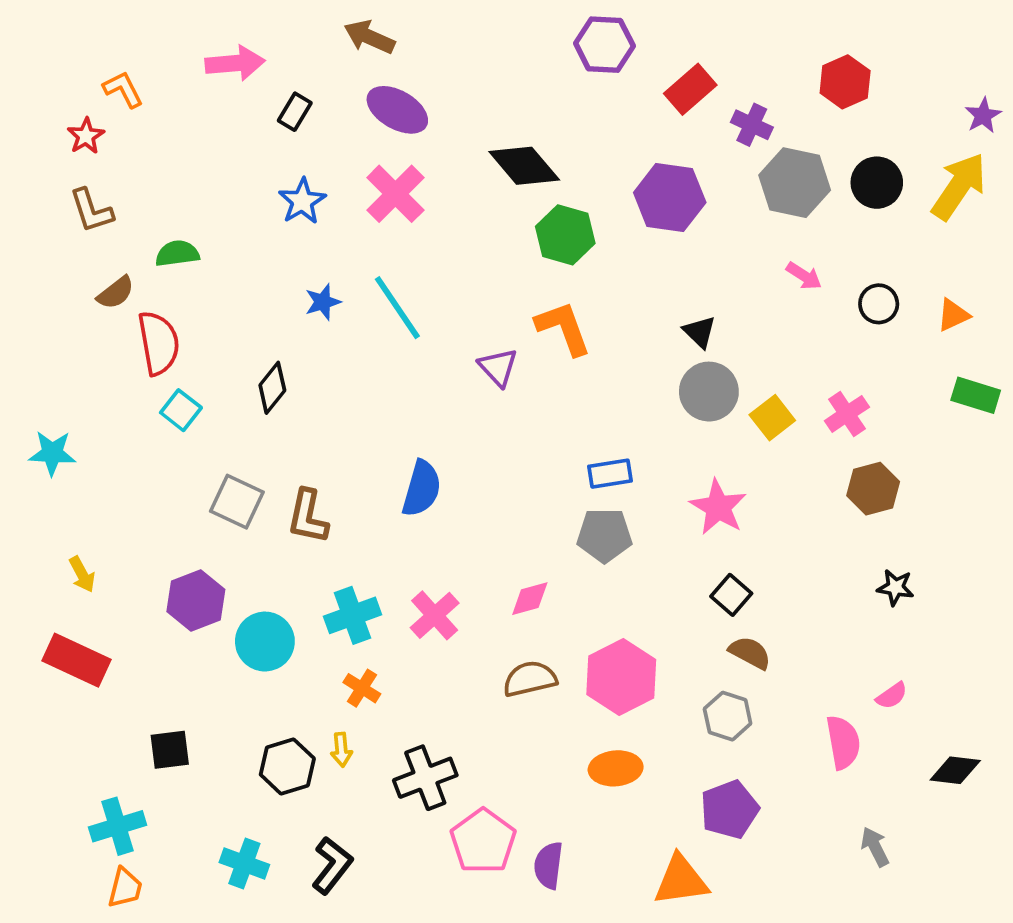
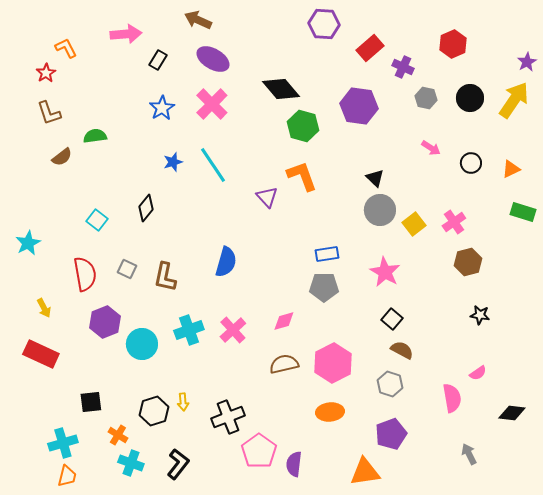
gray hexagon: (795, 183) -> (426, 98), size x0.6
red semicircle: (159, 343) -> (85, 274), moved
cyan star: (52, 453) -> (28, 243), turned -30
gray square: (237, 502) -> (127, 269), size x0.7
orange cross: (362, 688) -> (118, 435), moved

